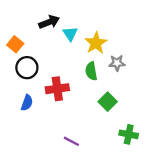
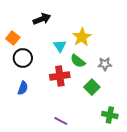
cyan triangle: (70, 34) -> (60, 46), moved
gray star: (117, 63) -> (105, 64), moved
green semicircle: (91, 71) -> (78, 61), turned -42
red cross: (57, 89) -> (60, 76), moved

